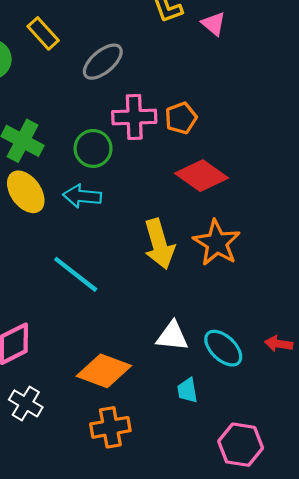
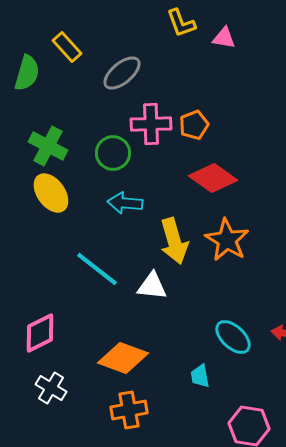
pink triangle: (213, 24) -> (224, 38), turned -30
cyan arrow: (82, 196) -> (125, 203), moved
white triangle: (172, 336) -> (152, 286), moved

